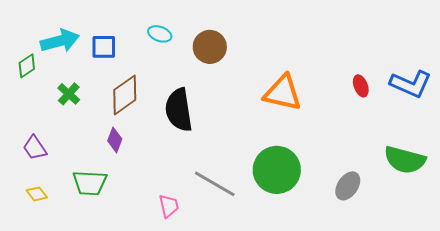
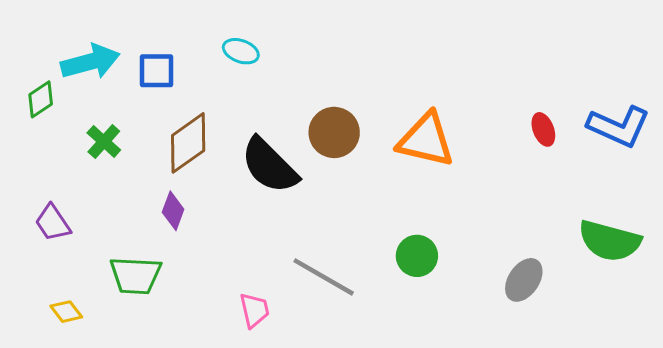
brown circle: (210, 47) -> (334, 132), moved
black semicircle: (179, 110) -> (269, 166), turned -36
green circle: (277, 170) -> (417, 256), size x0.6
yellow diamond: (37, 194) -> (66, 312), moved

